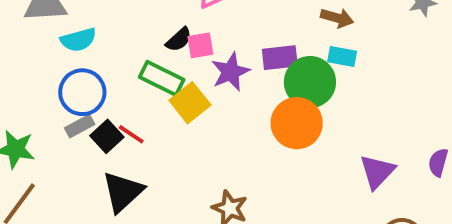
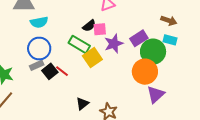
purple rectangle: (280, 58) -> (139, 38), turned -30
purple triangle: (377, 172) -> (156, 94), moved
black triangle: (123, 192) -> (82, 104), moved, size x0.6

